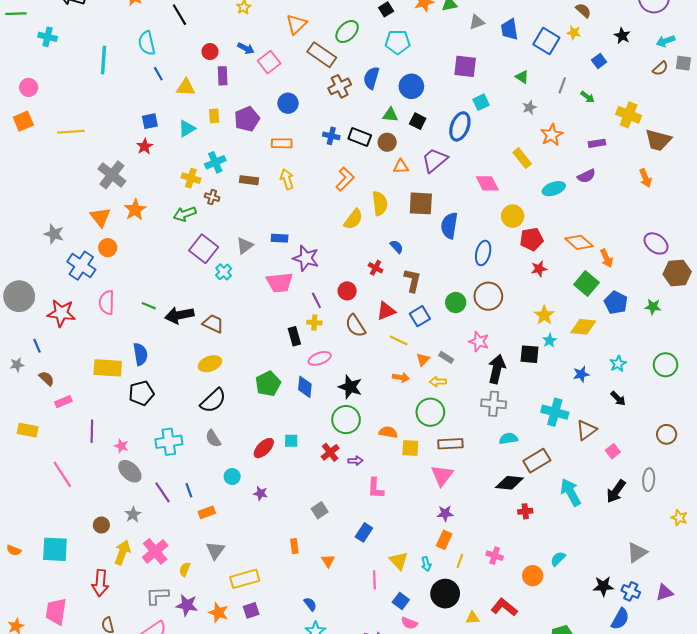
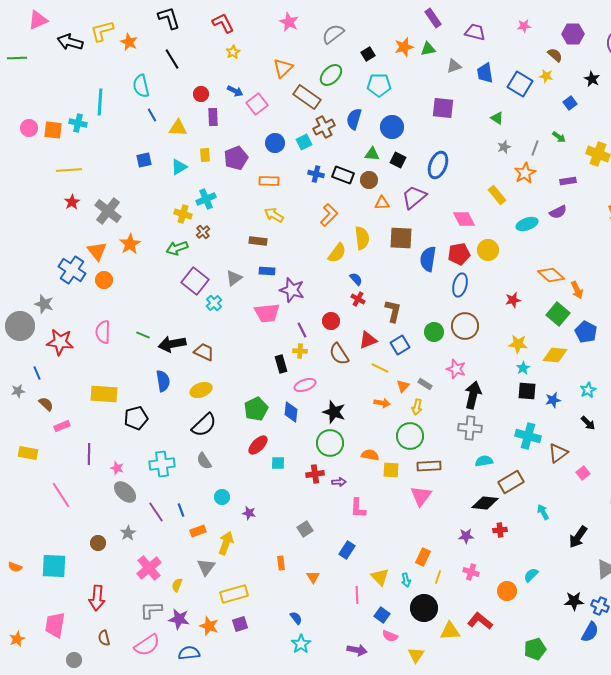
cyan cross: (48, 37) -> (78, 123), moved
gray line: (562, 85) -> (535, 148), moved
cyan square: (481, 102) -> (304, 142), moved
orange square: (23, 121) -> (53, 130), moved, turned 30
red star: (145, 146) -> (72, 202), moved
yellow arrow: (287, 179) -> (274, 215), turned -42
brown rectangle: (249, 180) -> (258, 241), moved
brown cross: (212, 197) -> (203, 232), turned 32
gray star: (54, 234) -> (44, 304), moved
red pentagon: (532, 239) -> (459, 254), moved
blue semicircle: (397, 247) -> (356, 279), moved
blue cross: (81, 266) -> (72, 270), moved
yellow star: (544, 315) -> (518, 344), turned -30
blue semicircle: (140, 354) -> (163, 381), moved
black square: (529, 354) -> (527, 391), moved
yellow arrow: (438, 382) -> (417, 407), turned -77
red ellipse: (264, 448) -> (258, 445), moved
red cross: (330, 452) -> (315, 474), turned 30
black arrow: (616, 491) -> (578, 537), moved
cyan arrow: (571, 492) -> (543, 512), size x0.6
purple star: (445, 513) -> (466, 536), moved
yellow arrow: (122, 552) -> (226, 543), moved
yellow triangle: (473, 618) -> (450, 631), size x1.5

